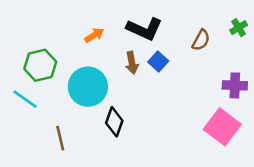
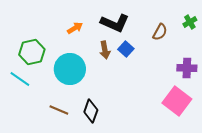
black diamond: (114, 122) -> (91, 111), moved
brown line: (60, 138) -> (59, 110), moved, turned -54

